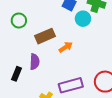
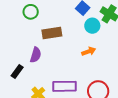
orange arrow: (66, 47) -> (89, 51), moved
black rectangle: (16, 74) -> (17, 71), moved

